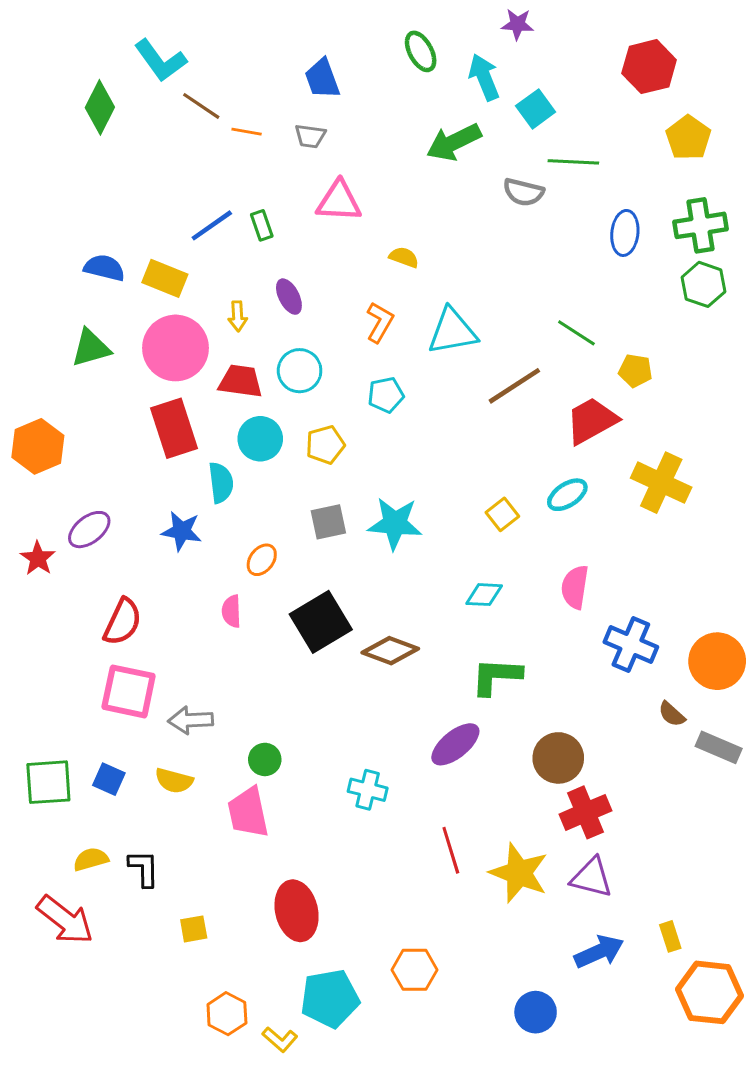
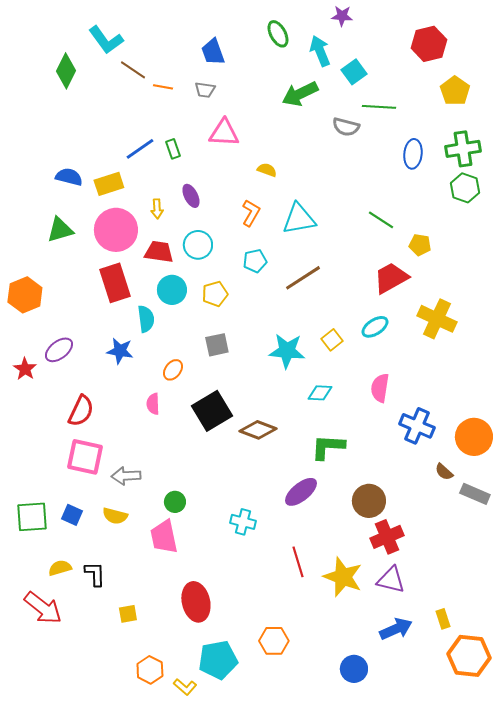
yellow rectangle: (165, 278) -> (109, 184), turned -40
brown line: (514, 386) -> (303, 278), moved
cyan star: (395, 523) -> (287, 351), moved

